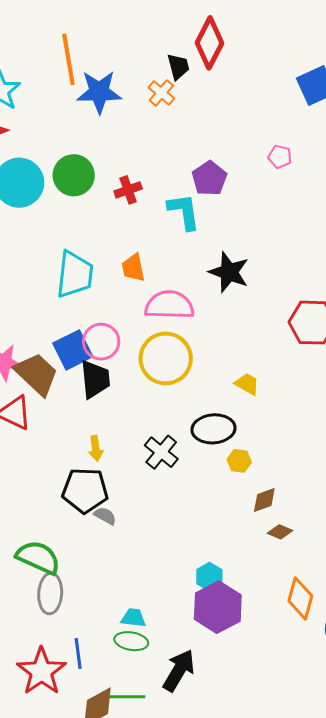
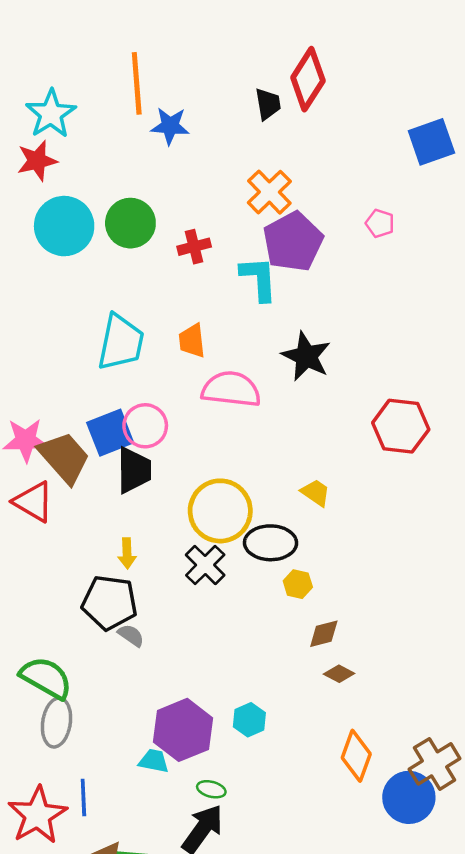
blue star: (99, 92) -> (170, 126), size x0.7
orange cross: (161, 93) -> (269, 192), moved, size x1.4
purple pentagon: (209, 178) -> (293, 242), size x1.4
yellow circle: (166, 358) -> (220, 511), moved
purple hexagon: (218, 607) -> (183, 730), moved
green ellipse: (131, 641) -> (211, 789), moved, size x0.7

